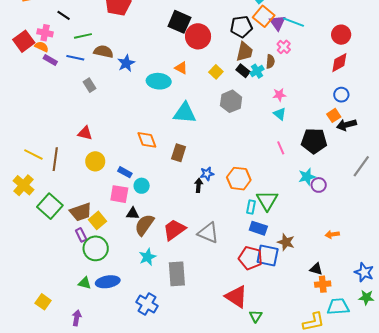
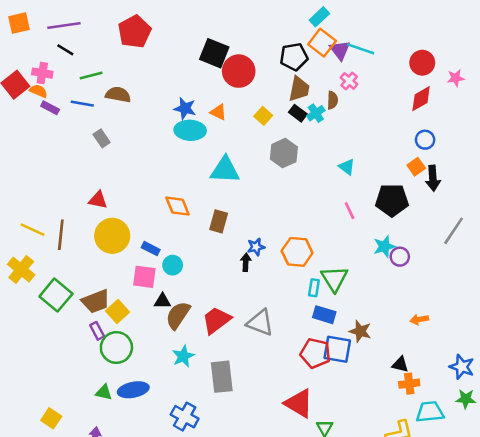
blue star: (126, 63) -> (185, 108), moved, turned -30
pink star: (279, 95) -> (456, 78), moved
black arrow: (346, 125) -> (433, 178), turned -78
yellow circle: (95, 161) -> (112, 236), size x1.4

